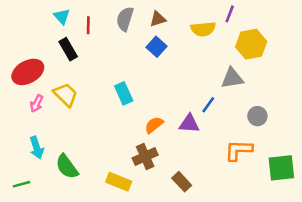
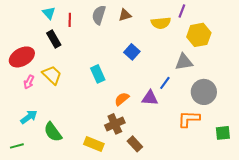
blue square: (156, 47) -> (132, 52), moved
gray circle: (257, 116) -> (204, 92), size x1.6
cyan arrow: (37, 148) -> (29, 117), turned -108
green square: (281, 168) -> (223, 133), size x0.7
brown rectangle: (182, 182) -> (135, 144), moved

